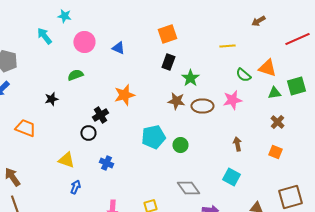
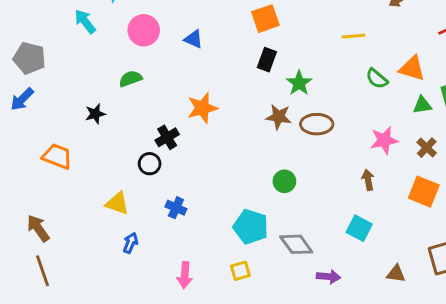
pink star: (232, 100) -> (384, 140), moved
cyan pentagon: (153, 137) -> (251, 227), moved, turned 30
orange square: (275, 152) -> (424, 192), size x1.5

